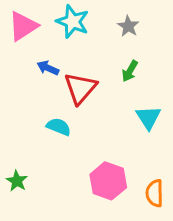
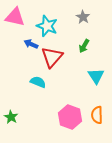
cyan star: (73, 22) -> (47, 26), moved
pink triangle: (23, 26) -> (15, 17), turned 45
orange semicircle: (155, 193) -> (97, 115), moved

